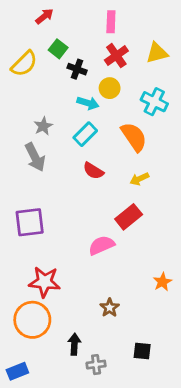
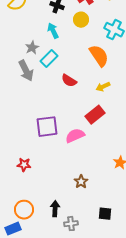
cyan arrow: (88, 103) -> (53, 31), moved, turned -133
cyan rectangle: (85, 134) -> (49, 59), moved
purple square: (30, 222) -> (47, 127), moved
red star: (45, 282) -> (24, 165), moved, size x0.6
orange circle: (32, 320) -> (24, 210), moved, size x0.7

